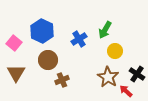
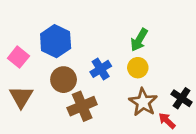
blue cross: (79, 39) -> (101, 69), moved
yellow circle: (115, 51) -> (138, 68), moved
brown cross: (62, 80) -> (82, 106), size x1.5

